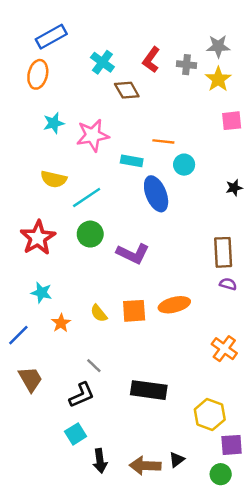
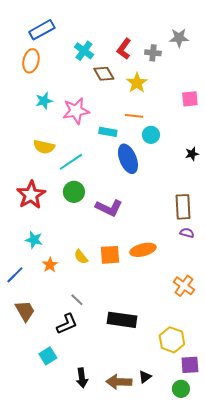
yellow star: (218, 79) -> (137, 83), moved
cyan square: (76, 434) -> (48, 356), moved

